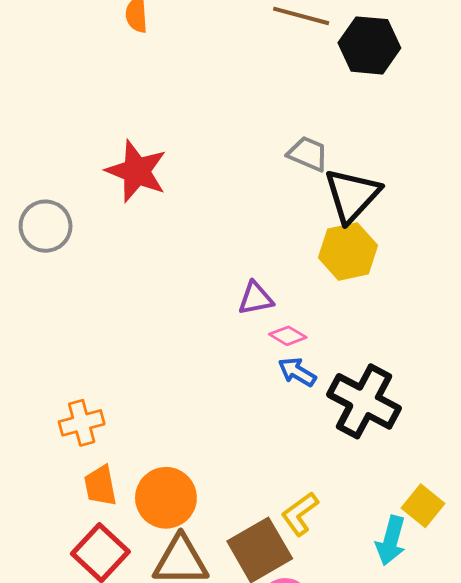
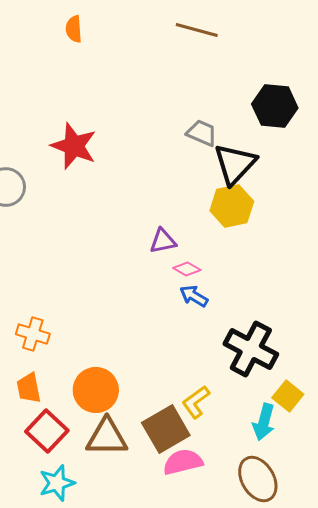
black hexagon: (369, 45) -> (275, 106), moved
black cross: (364, 401) -> (251, 349), moved
orange cross: (82, 423) -> (33, 334), turned 32
orange trapezoid: (100, 486) -> (29, 388), moved

